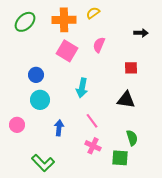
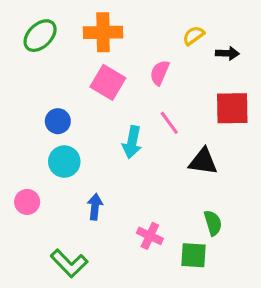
yellow semicircle: (93, 13) -> (194, 36), moved
red square: (131, 68) -> (232, 108), moved, size x1.6
pink line: (92, 121) -> (169, 123), moved

